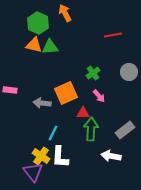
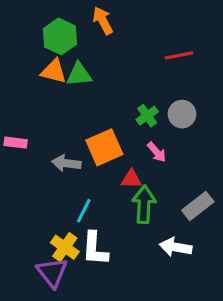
gray circle: (129, 72) -> (182, 114), moved

